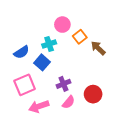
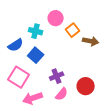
cyan cross: (49, 44) -> (36, 31), moved, turned 32
brown arrow: (98, 48) -> (91, 41), turned 147
pink square: (25, 85) -> (19, 77), turned -35

